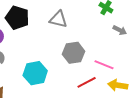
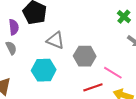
gray triangle: (58, 19) -> (55, 40), moved

